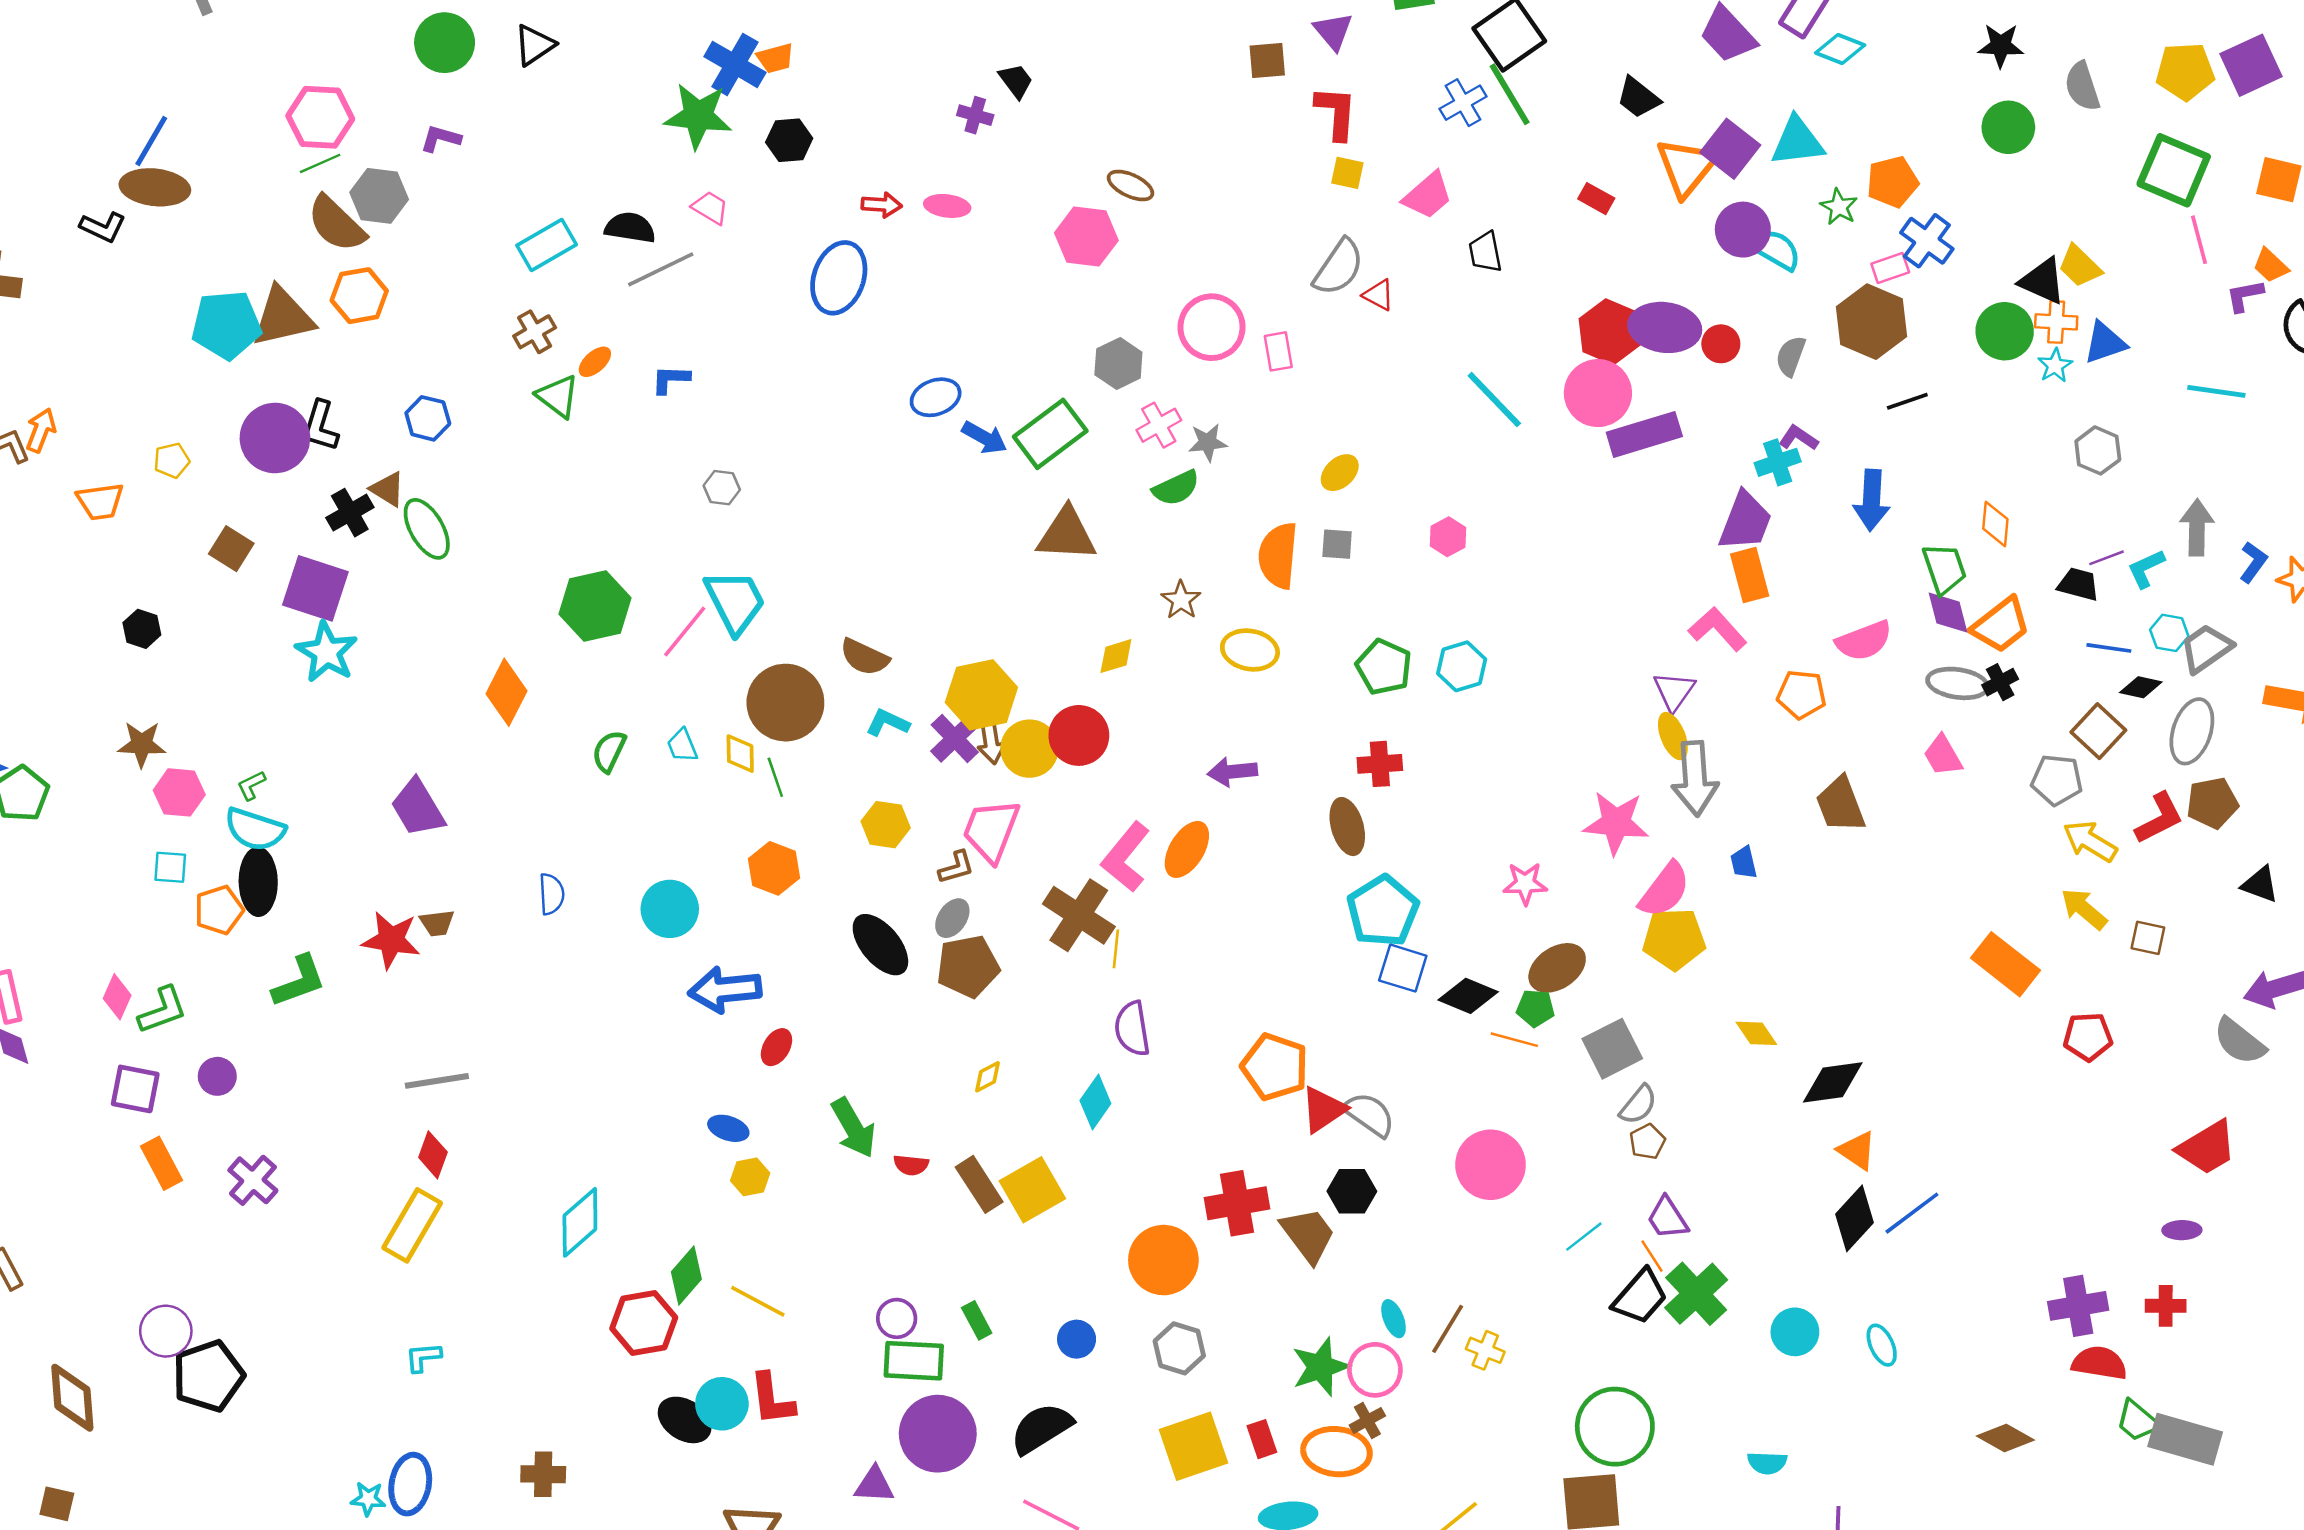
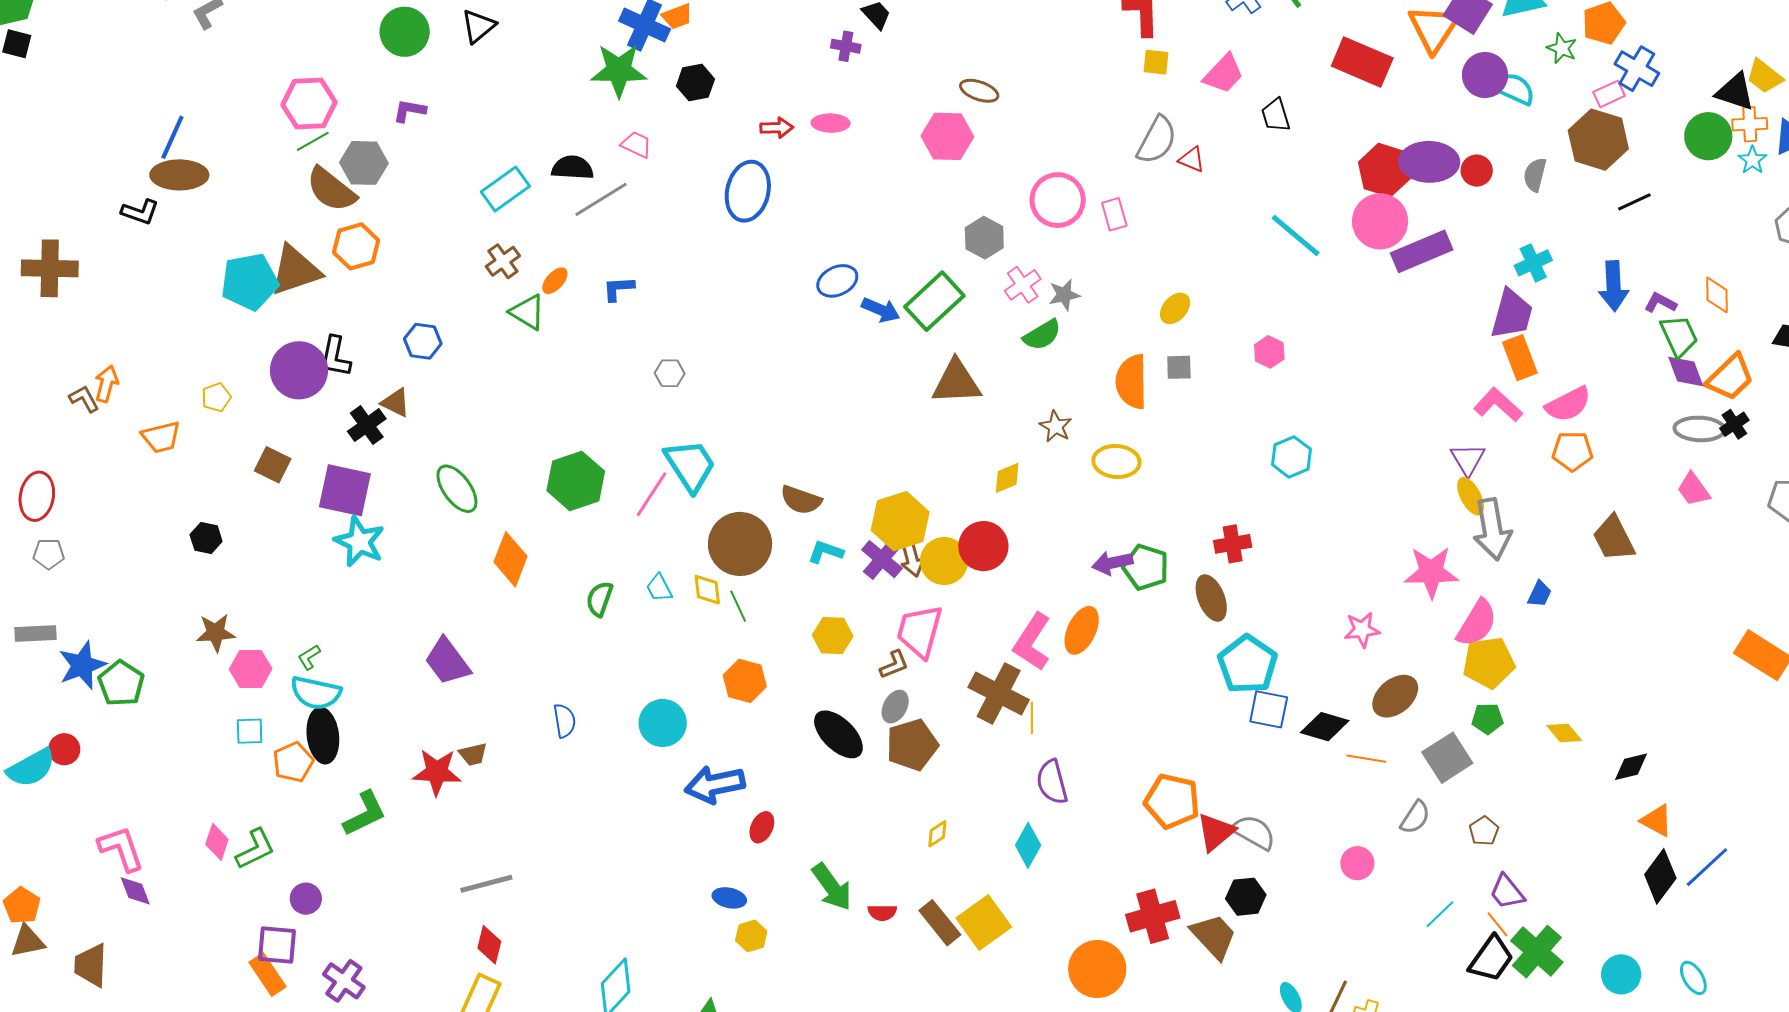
red rectangle: (1596, 199) -> (1362, 62), size x2.0
purple L-shape: (1798, 438) -> (1660, 303), moved
green ellipse: (427, 529) -> (457, 489), moved
pink semicircle: (1864, 641) -> (1568, 404), moved
green pentagon: (1384, 667) -> (1146, 567), moved
blue trapezoid: (1744, 863) -> (1539, 594), turned -136
green pentagon: (1535, 1008) -> (1487, 719), moved
black diamond: (1833, 1082) -> (1631, 767), size x0.7
purple square: (135, 1089) -> (277, 945), moved
gray semicircle: (1638, 1105) -> (1415, 817), moved
pink circle: (1491, 1165) -> (1357, 863), size x0.6

